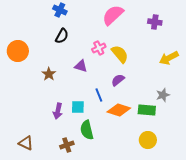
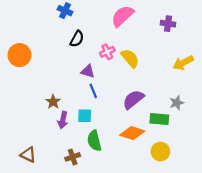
black semicircle: (62, 36) -> (77, 39), moved
brown star: (49, 74) -> (53, 102), moved
purple semicircle: (118, 80) -> (133, 100), moved, size x1.5
blue line: (99, 95) -> (93, 91), moved
orange diamond: (119, 110) -> (132, 133), moved

